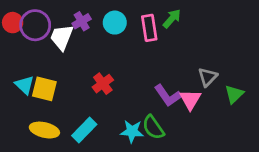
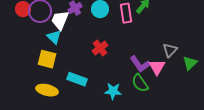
red cross: (103, 84) -> (100, 48), moved
cyan triangle: (25, 85) -> (54, 37), moved
green semicircle: (153, 127) -> (140, 83), moved
cyan rectangle: (84, 130) -> (77, 79), moved, turned 66

